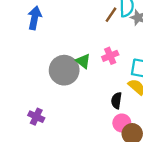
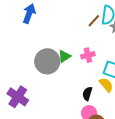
green triangle: (83, 61) -> (64, 56), turned 40
purple cross: (36, 117) -> (18, 97), size x1.5

